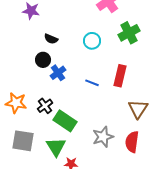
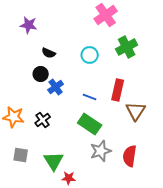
brown triangle: (138, 109) -> (136, 111), moved
green rectangle: (65, 121) -> (90, 124), moved
gray square: (23, 141) -> (21, 155), size x0.7

